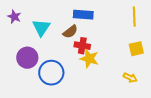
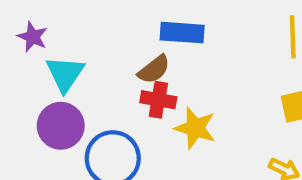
cyan triangle: (41, 28) -> (65, 74), moved
red cross: (82, 46) -> (158, 100), moved

